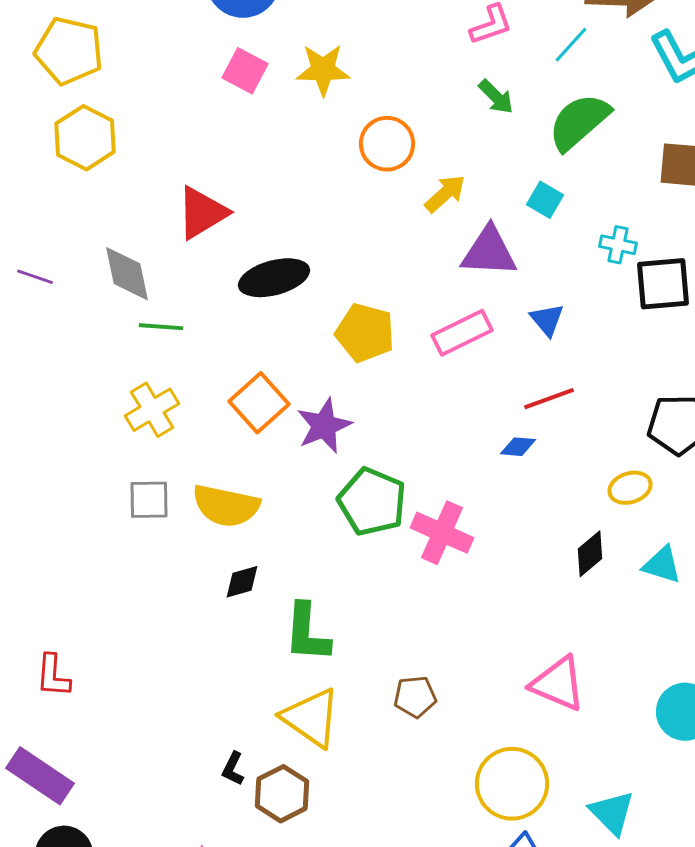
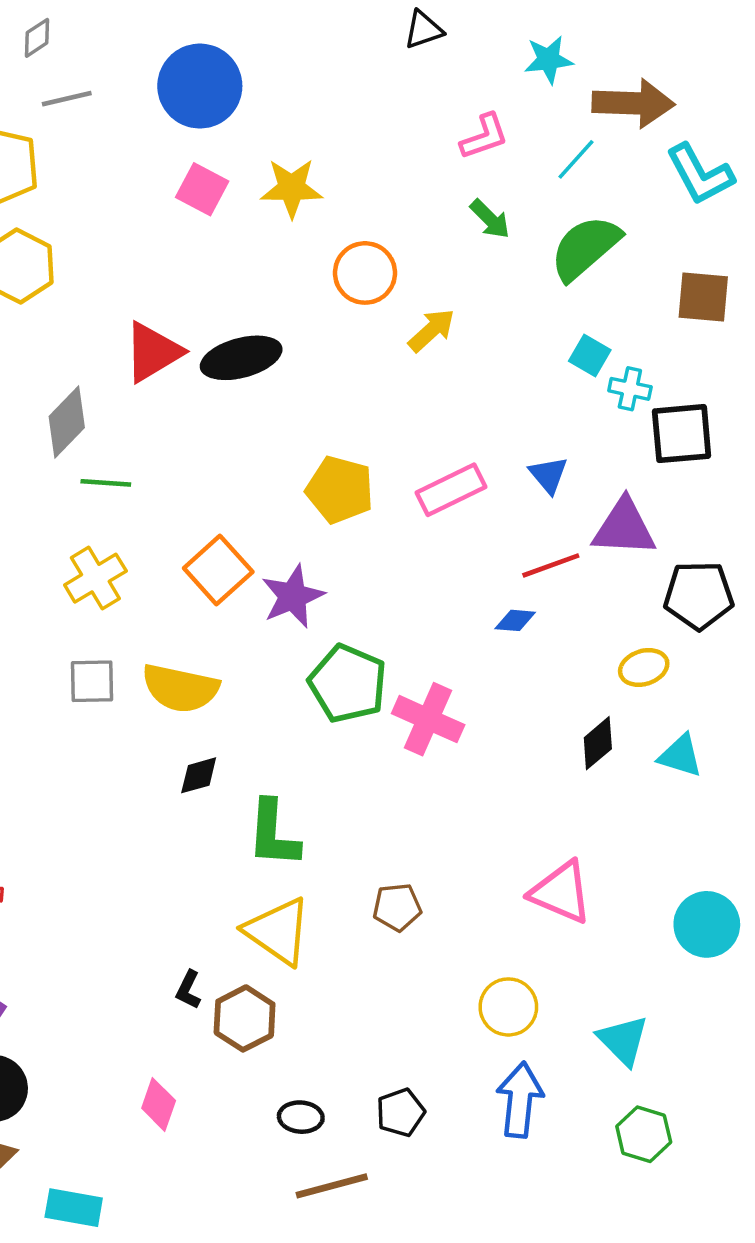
cyan square: (545, 200) -> (590, 356), moved
purple triangle: (489, 252) -> (624, 528), moved
gray diamond: (127, 274) -> (67, 422), turned 56
black ellipse: (274, 278) -> (241, 358), moved
yellow circle: (512, 784) -> (508, 1007), size x0.7

